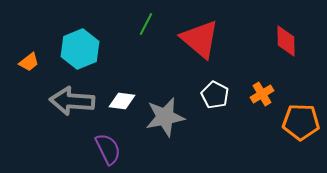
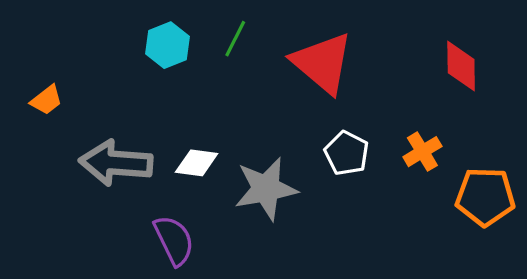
cyan hexagon: (80, 49) -> (168, 45), moved, size x0.7

